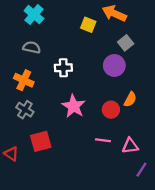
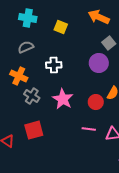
cyan cross: (34, 15) -> (28, 18), turned -30
yellow square: (88, 25) -> (61, 27), moved
gray semicircle: (32, 47) -> (26, 47), turned -35
gray cross: (25, 110) -> (32, 96), moved

